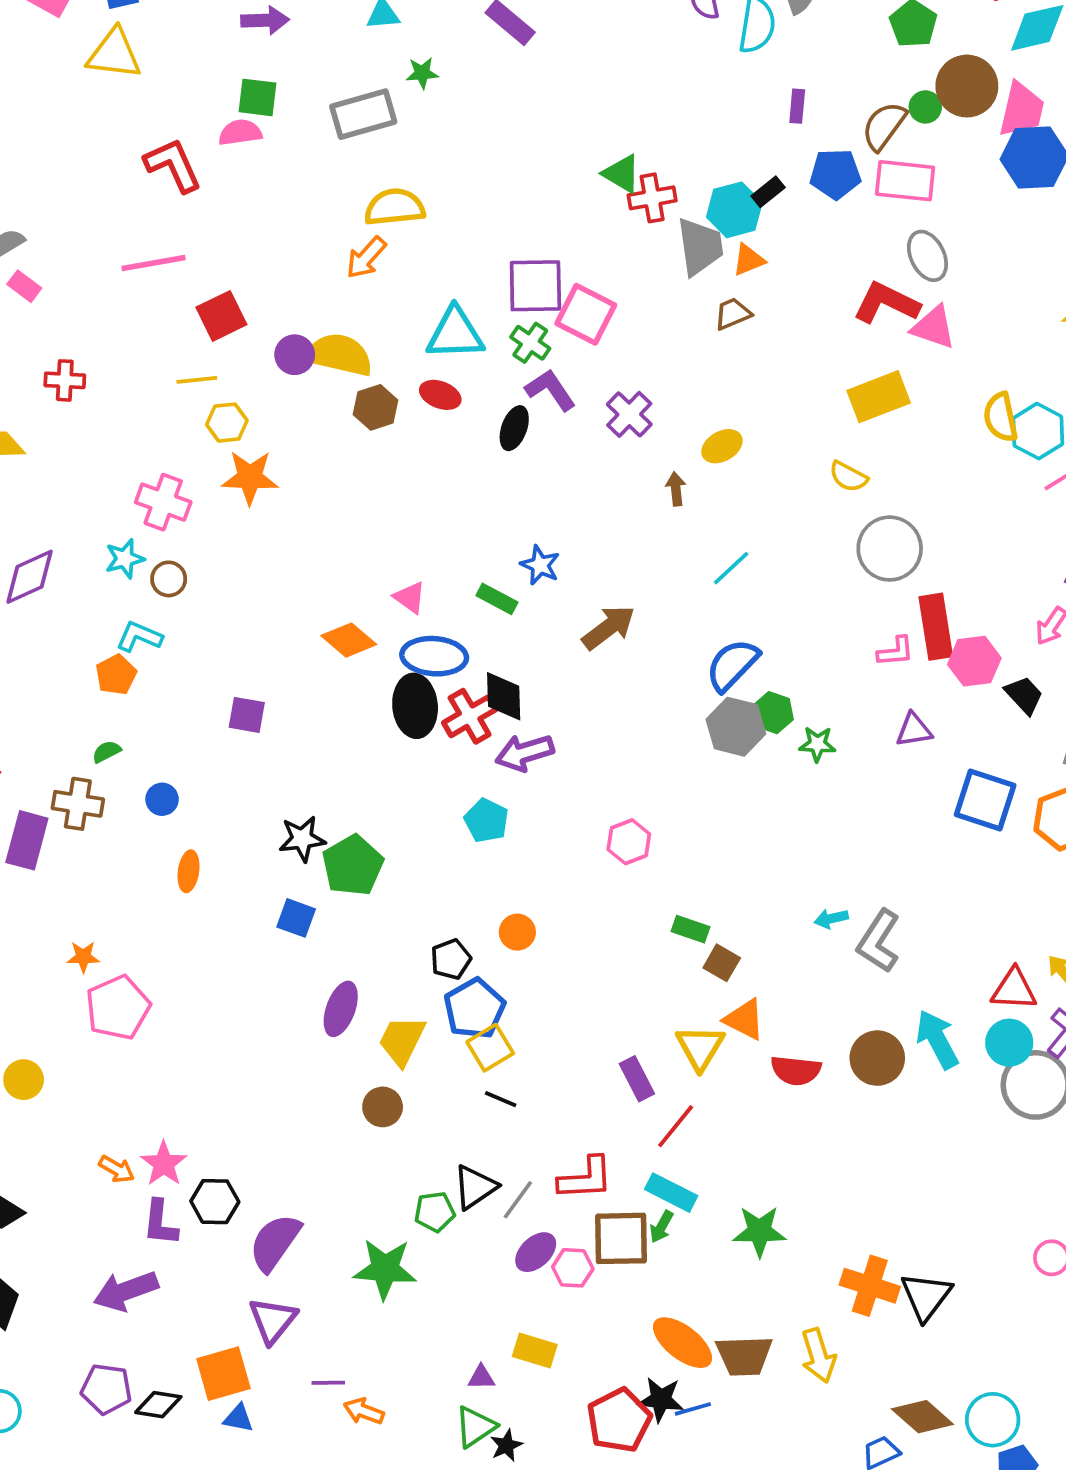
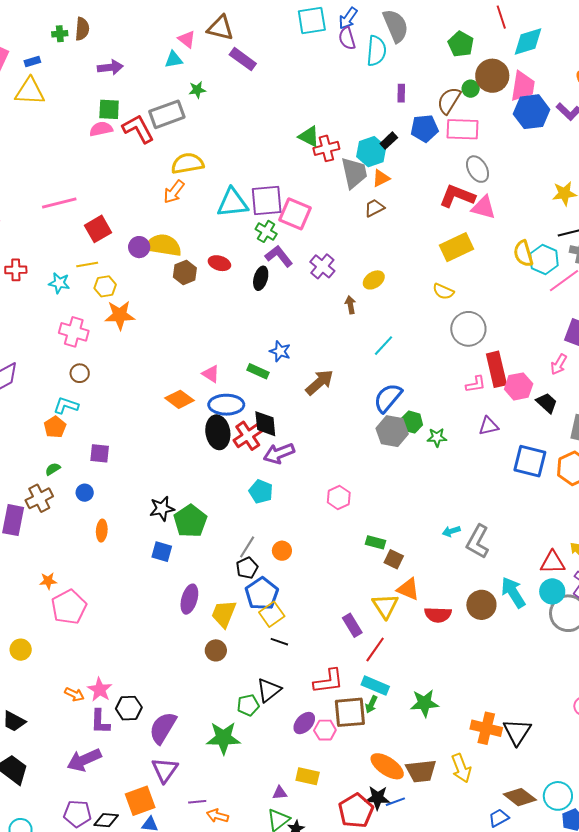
red L-shape: (173, 165) -> (138, 129), moved
cyan triangle: (455, 334) -> (232, 203), moved
cyan star: (125, 559) -> (59, 283), moved, turned 30
purple square: (247, 715) -> (100, 453), moved
brown cross: (78, 804) -> (39, 498), turned -32
gray line: (518, 1200) -> (247, 547), moved

